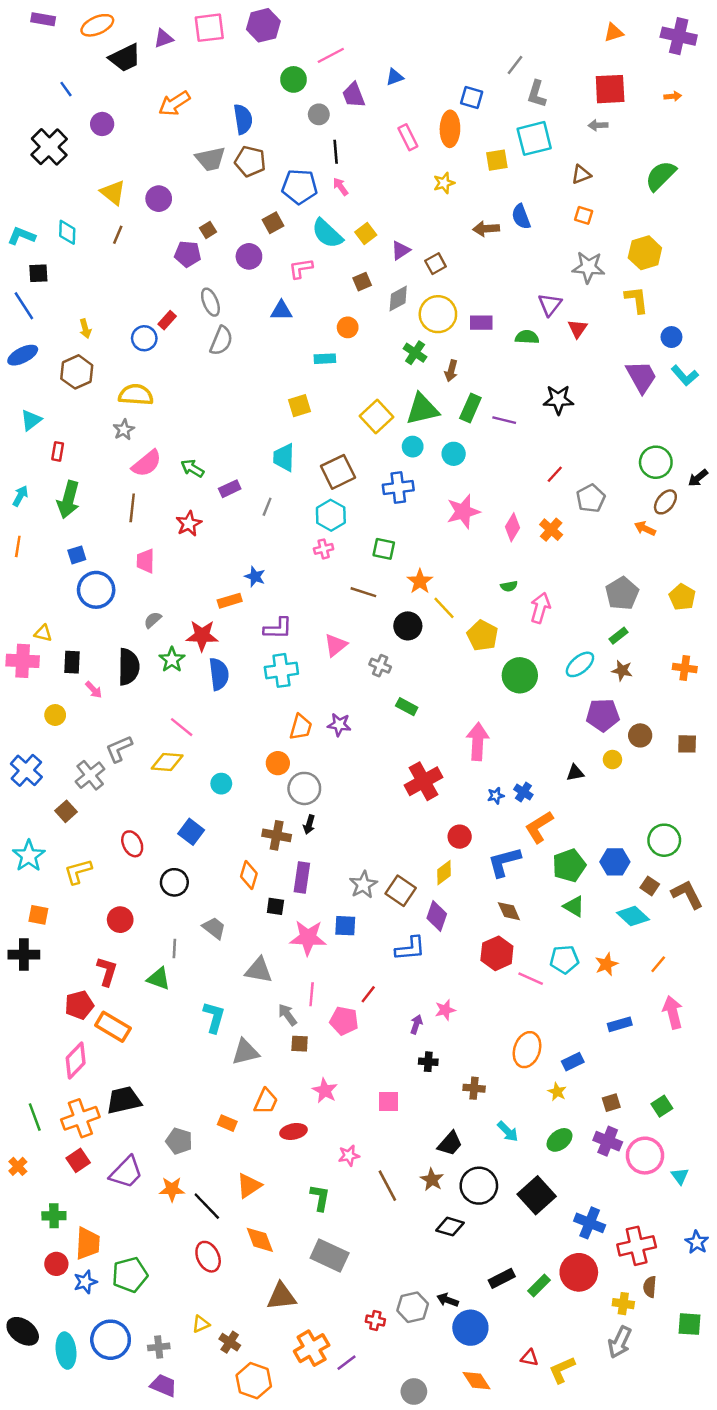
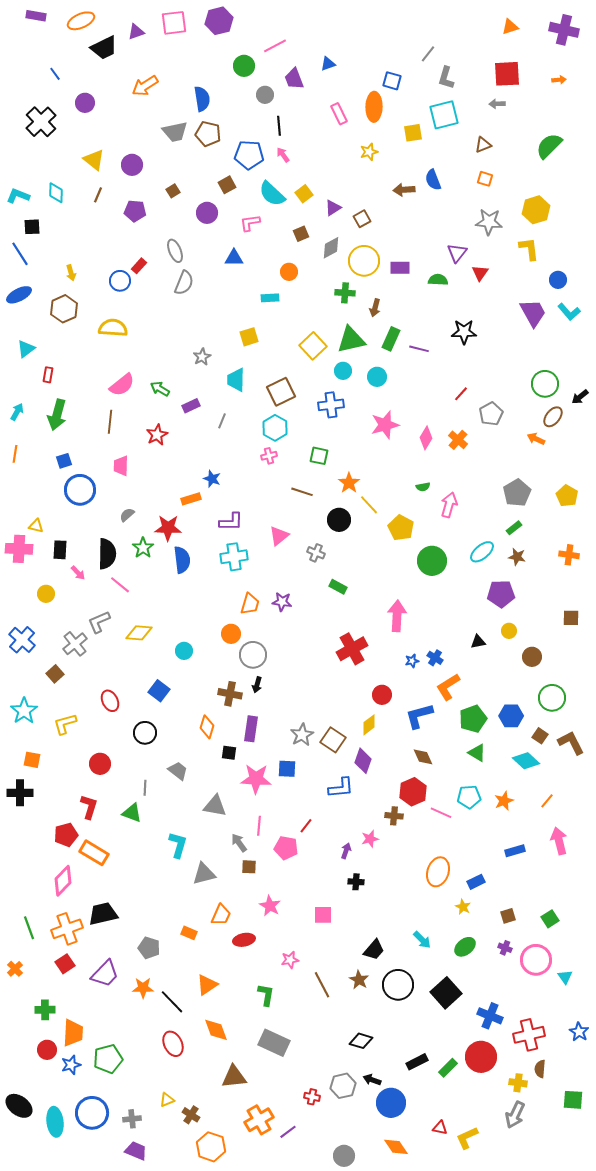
purple pentagon: (188, 254) -> (135, 211), moved
green cross: (415, 353) -> (345, 293), turned -30
gray star: (124, 430) -> (202, 357), moved
pink line: (182, 727) -> (120, 585), moved
brown circle: (640, 735) -> (532, 657), moved
brown cross: (474, 1088) -> (394, 816), moved
purple cross: (608, 1141) -> (505, 948), size x0.6
black diamond: (450, 1227) -> (361, 1041), moved

